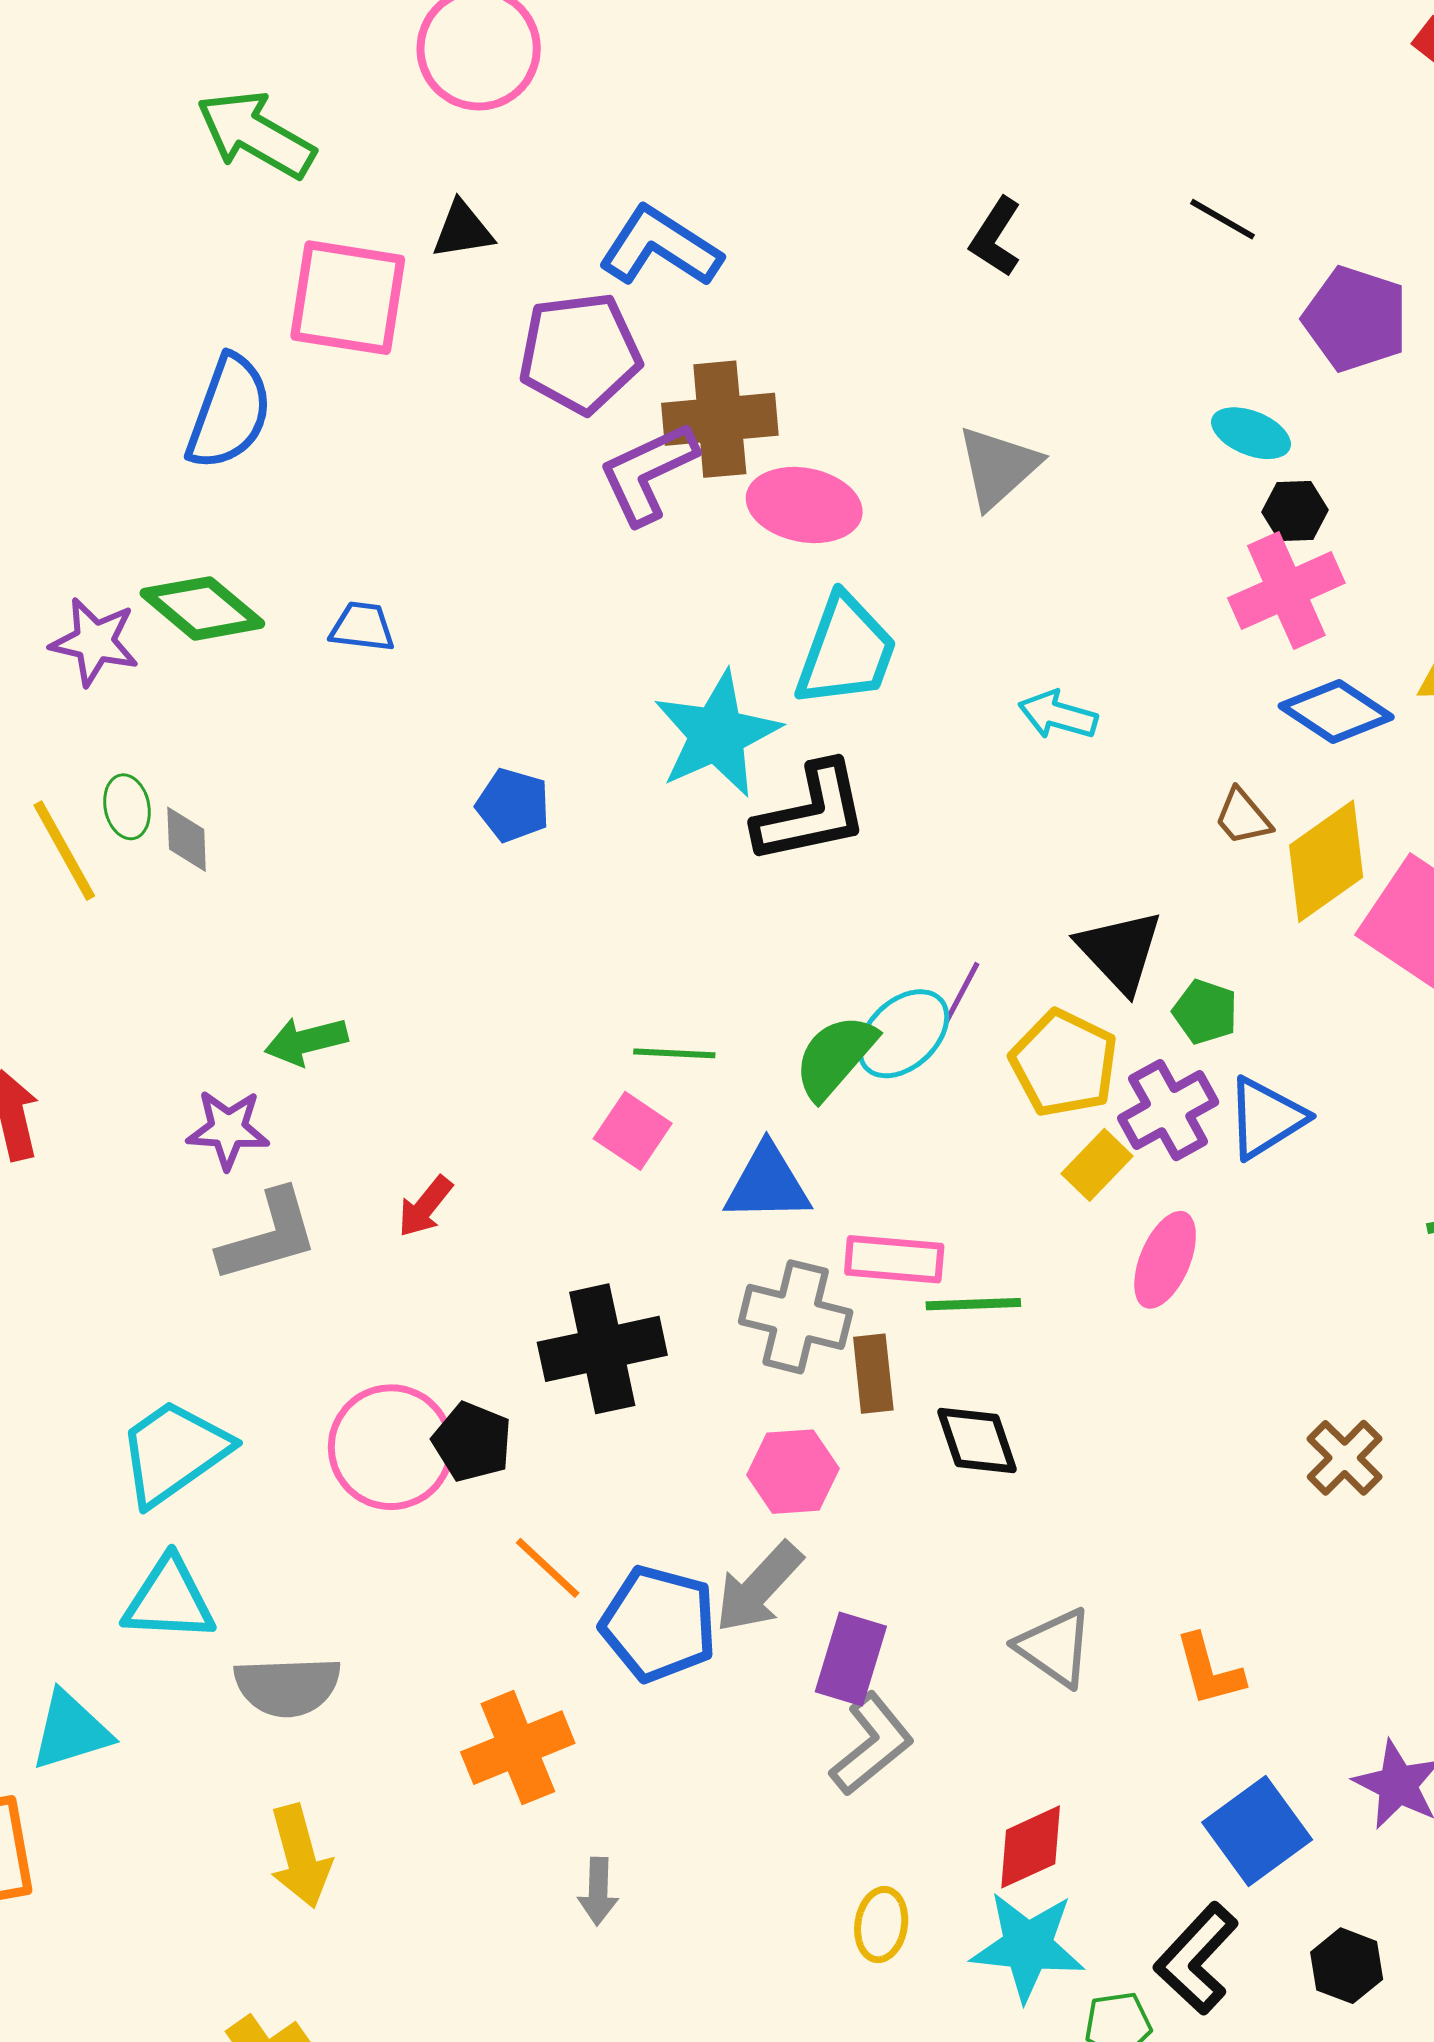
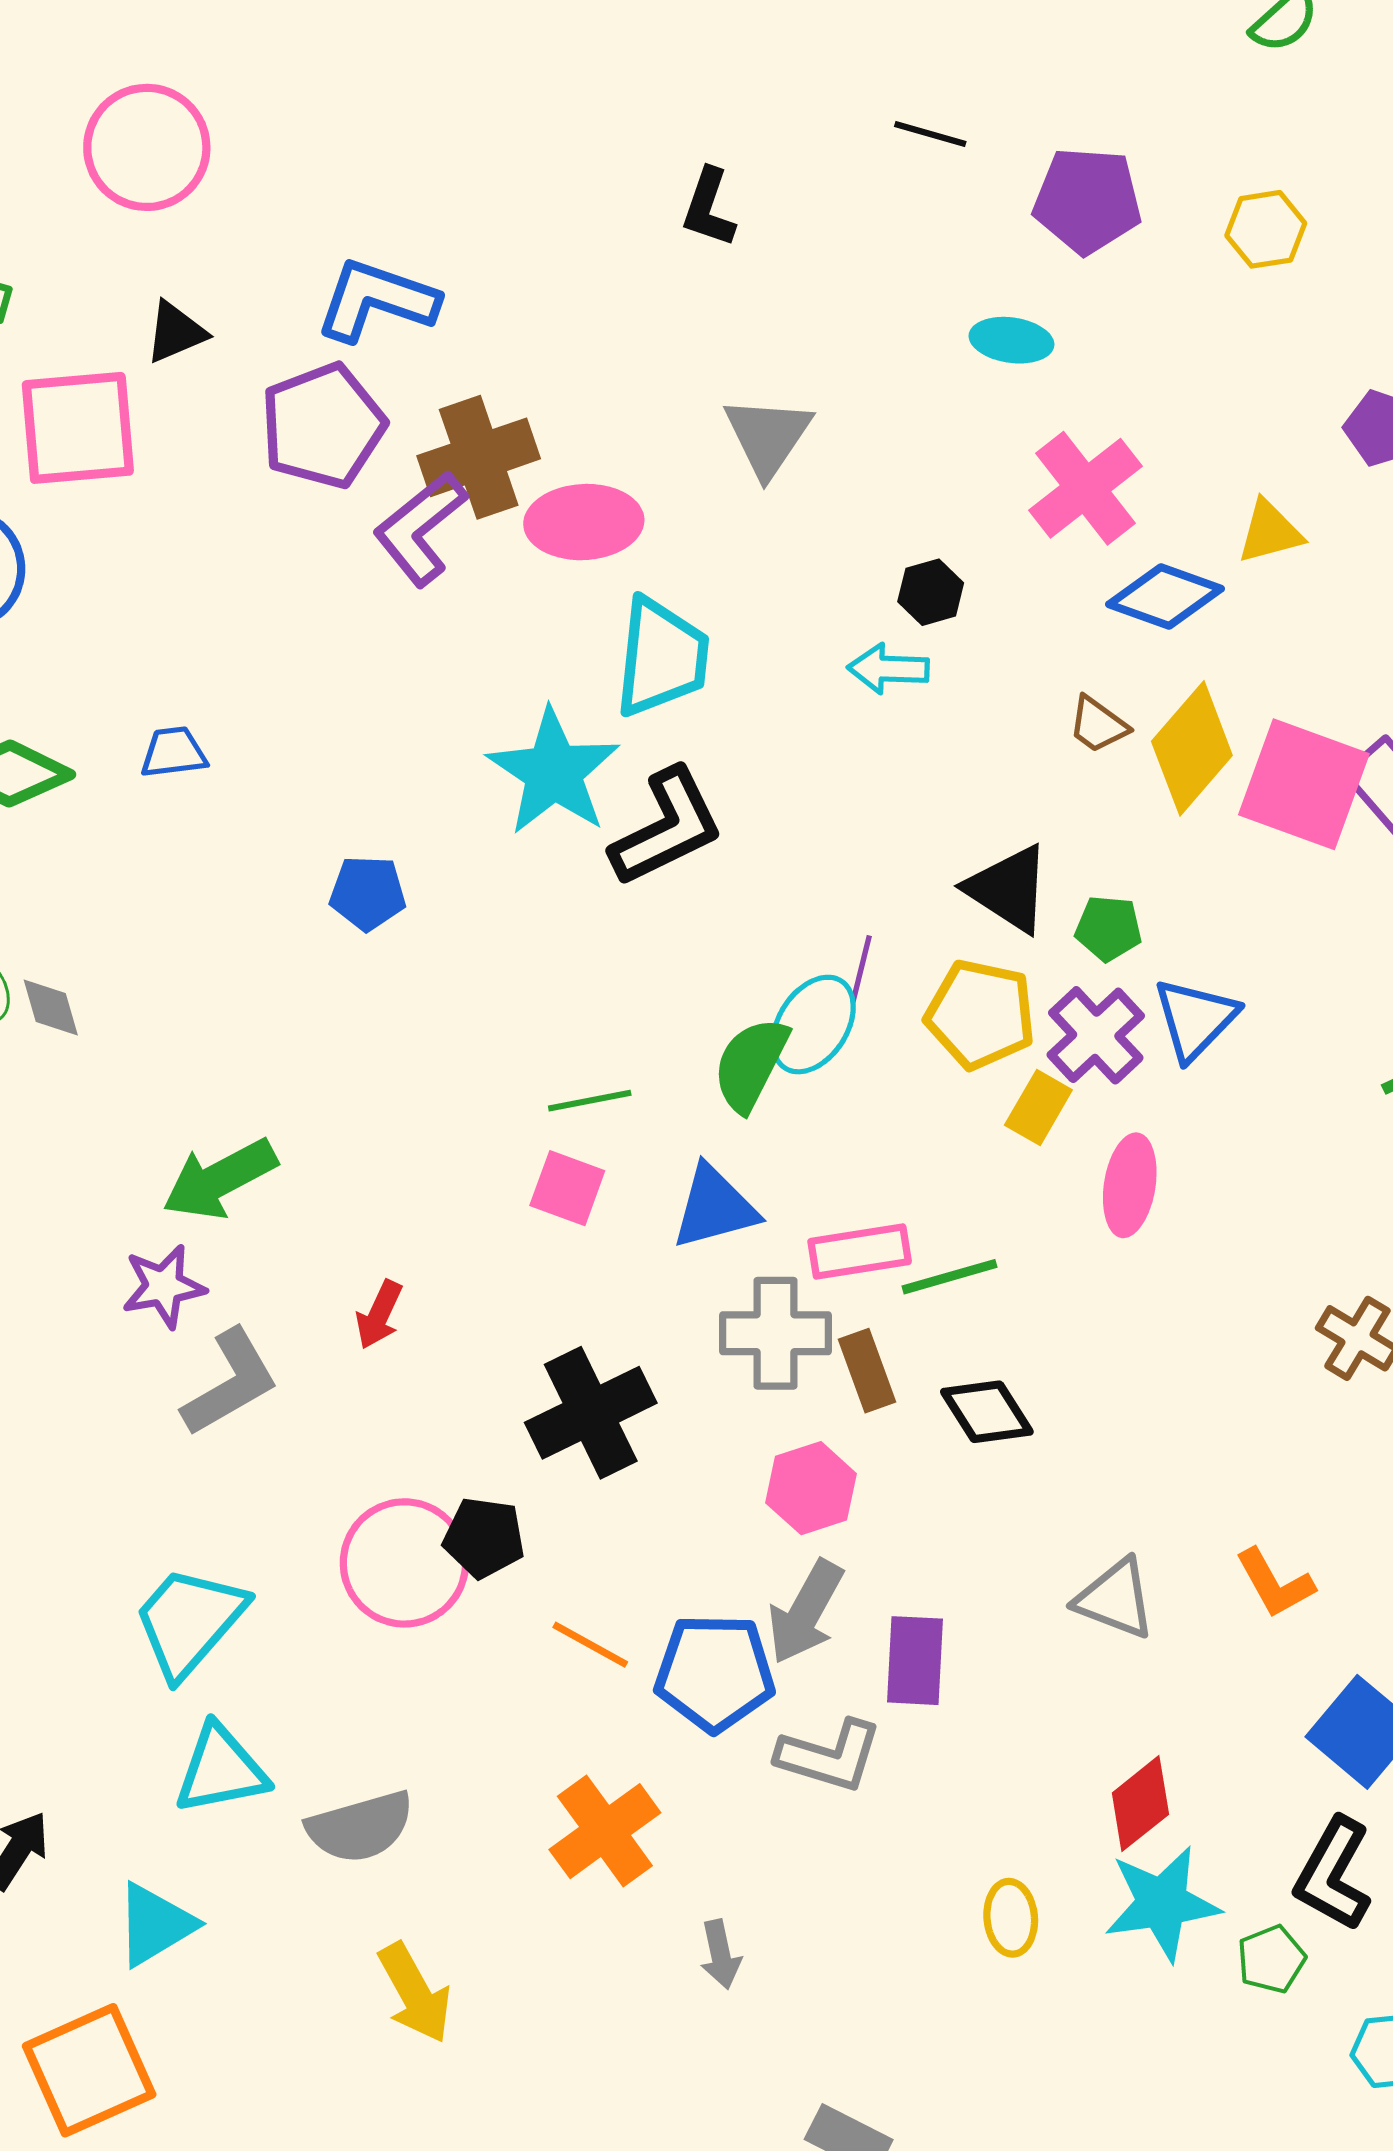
black hexagon: (1295, 511) -> (931, 592), moved
green arrow: (306, 1041) -> (220, 1179), size x1.4
gray L-shape: (872, 1744) -> (829, 1756), moved, turned 70

